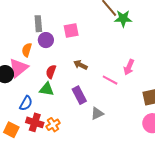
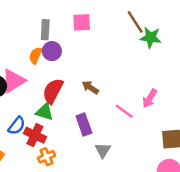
pink square: (71, 31) -> (82, 22), moved
orange semicircle: (27, 50) -> (36, 55), moved
red semicircle: (51, 72) -> (53, 91), size x1.5
gray triangle: (97, 113) -> (103, 150), turned -40
red cross: (35, 122) -> (35, 135), moved

